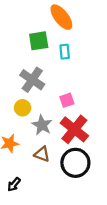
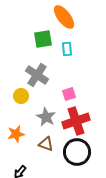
yellow circle: (23, 108) -> (21, 96), moved
red cross: (74, 129) -> (76, 121), turned 32

